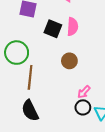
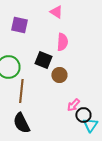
black square: (53, 29) -> (43, 60), moved
black circle: (83, 107) -> (83, 115), moved

